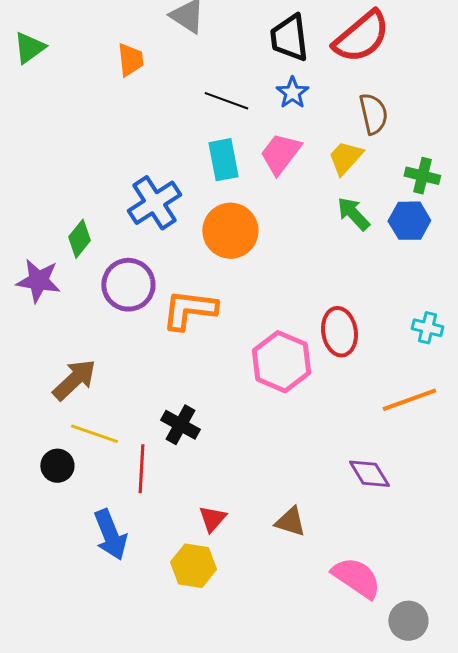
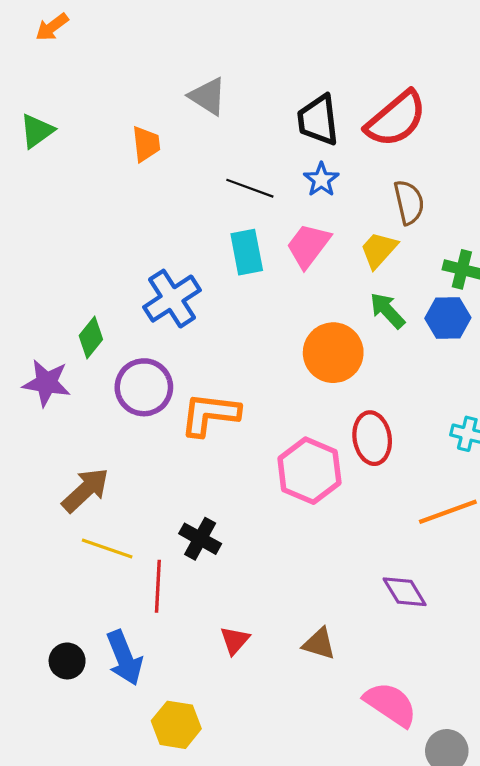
orange circle: (230, 231) -> (333, 353), moved
black circle: (57, 466) -> (67, 661), moved
yellow hexagon: (193, 566) -> (176, 725), moved

